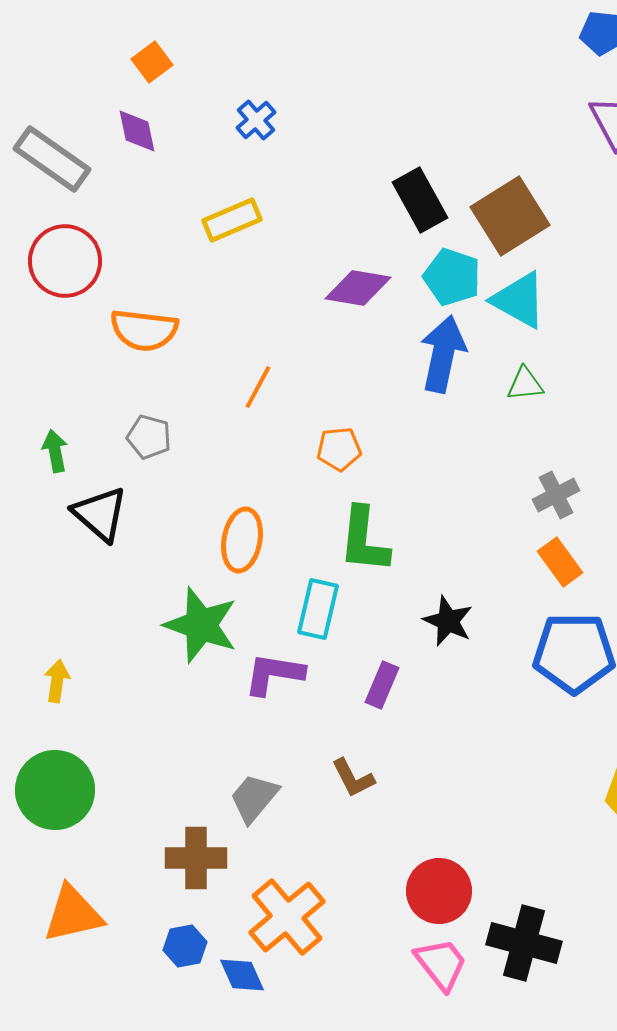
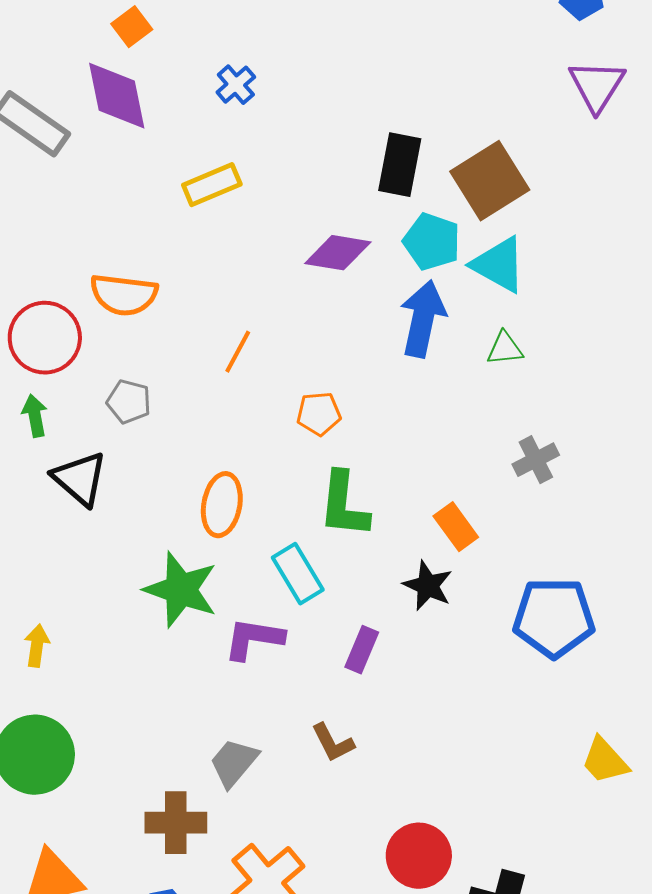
purple diamond: (137, 131) -> (117, 96), size x1.6
black rectangle: (420, 200) -> (400, 165), turned 40
red circle: (65, 261) -> (45, 338), moved
orange rectangle: (560, 562) -> (456, 527), moved
cyan rectangle: (318, 609) -> (298, 574), turned -44

